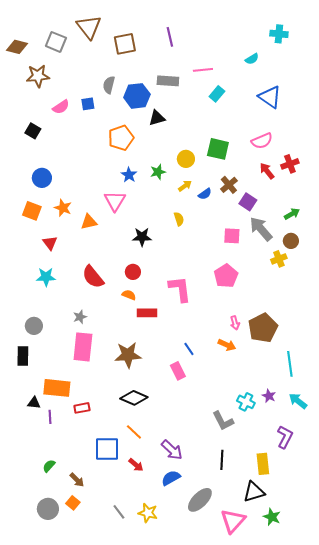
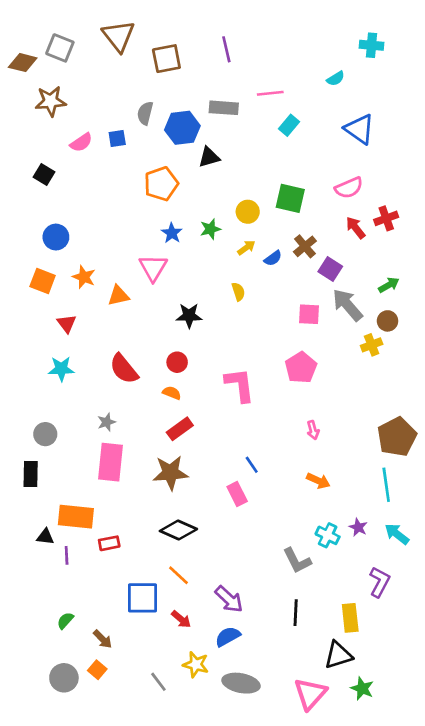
gray square: (56, 42) -> (60, 48), moved
red rectangle: (147, 313) -> (180, 429), moved, turned -36
brown pentagon: (263, 328) -> (397, 437), moved
orange arrow: (227, 345) -> (318, 481), moved
gray ellipse: (200, 500) -> (241, 683), moved, turned 56
yellow star: (148, 513) -> (196, 664), moved

